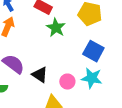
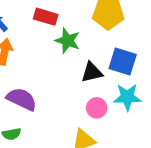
black triangle: (40, 75) -> (92, 72), moved, turned -36

